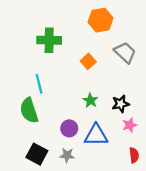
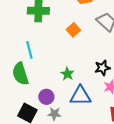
green star: (90, 100) -> (67, 74), moved
purple circle: (69, 128) -> (46, 97), moved

